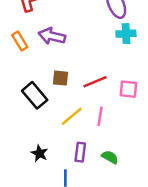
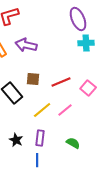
pink square: (128, 89) -> (88, 88), turned 35
pink line: (100, 116) -> (65, 110), turned 42
purple rectangle: (80, 152) -> (40, 138), moved

